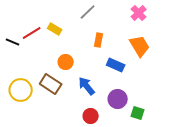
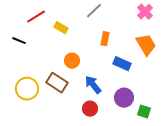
red line: (32, 33) -> (36, 17), moved
red circle: (91, 116) -> (90, 109), moved

